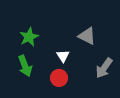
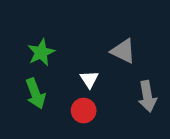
gray arrow: (104, 68) -> (147, 96), turned -45

